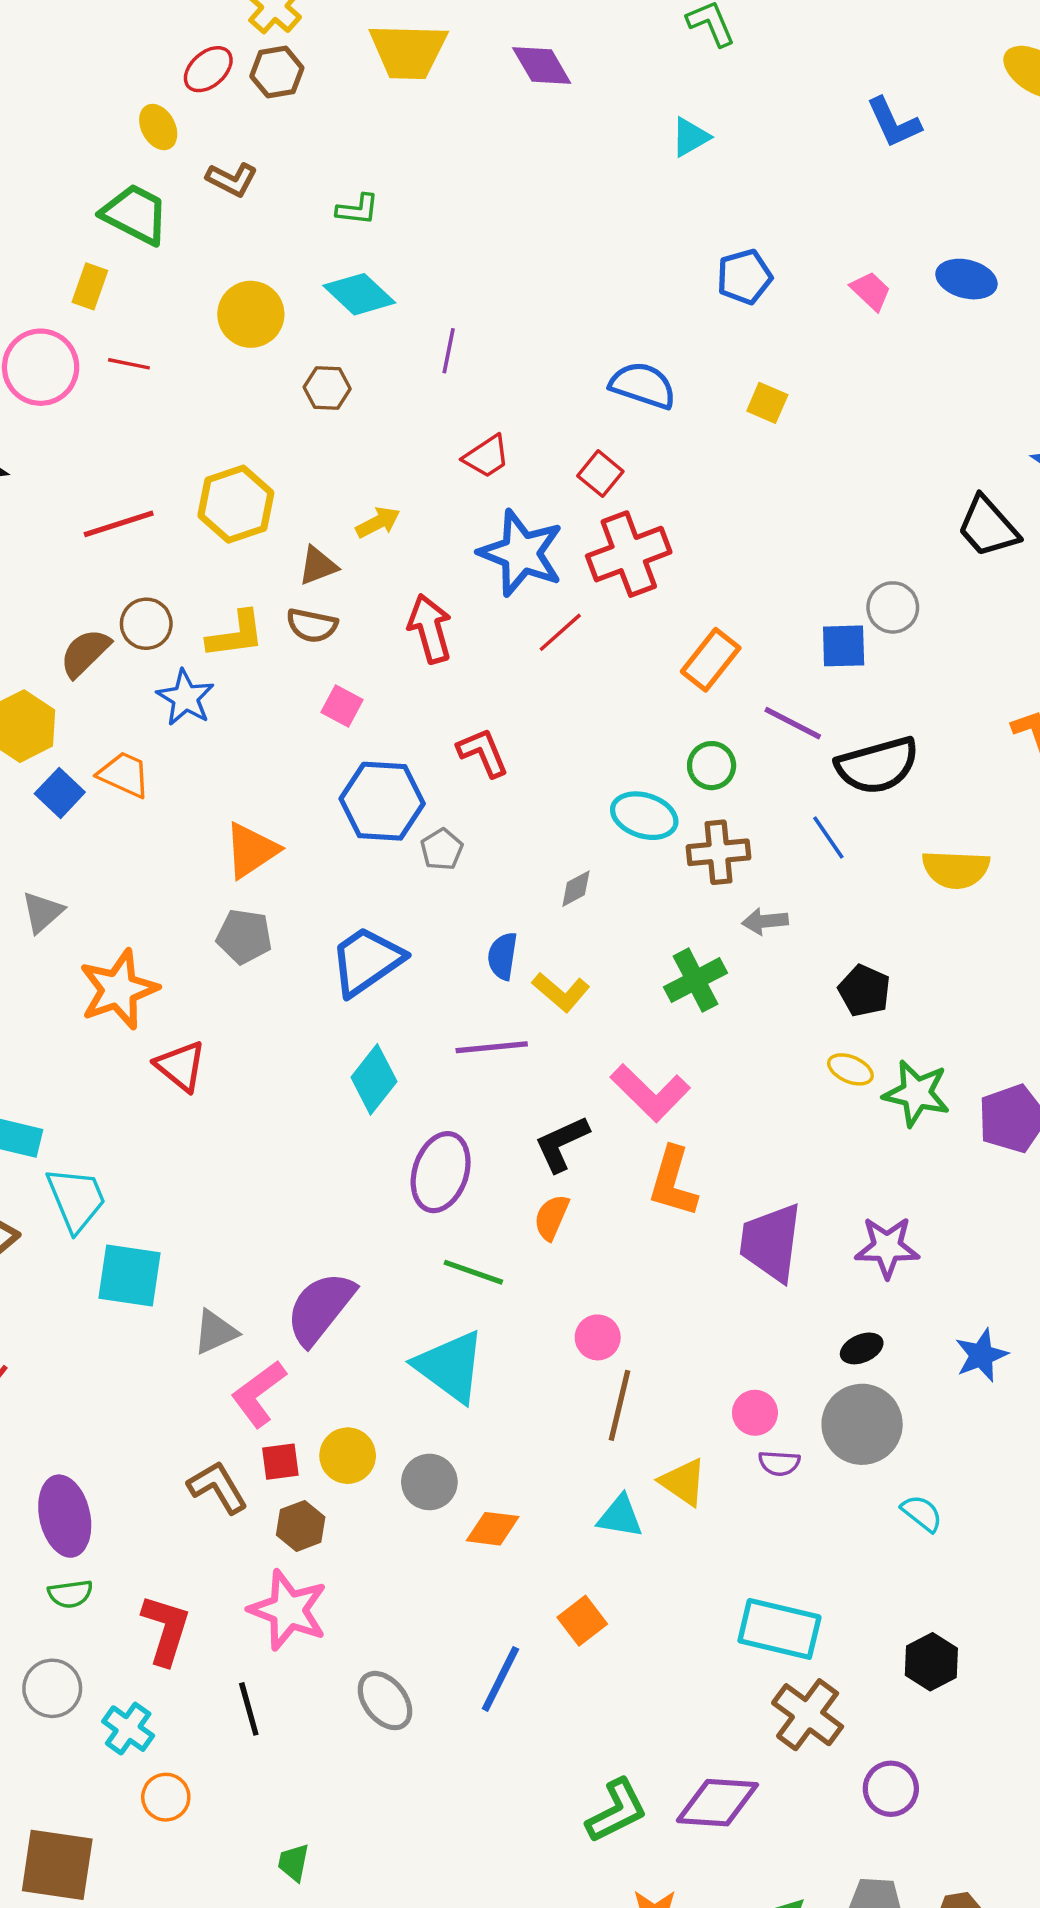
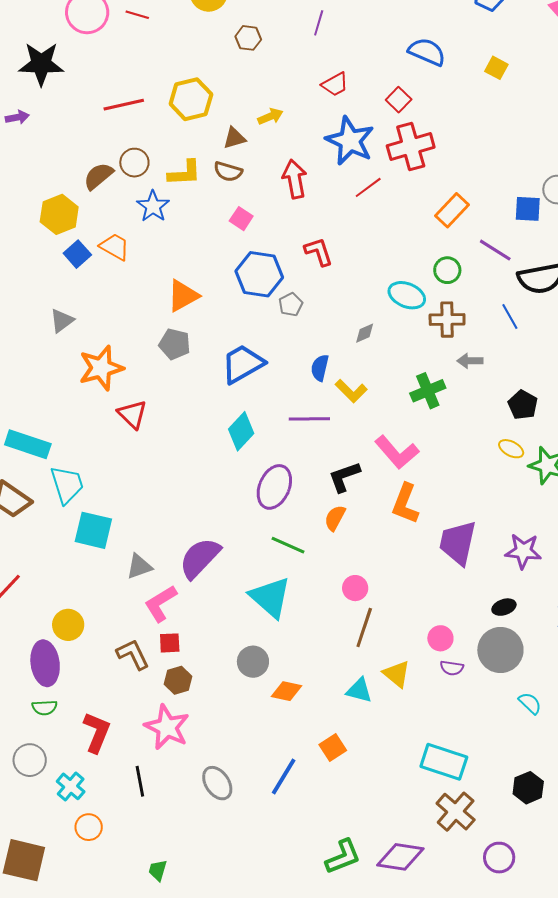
yellow circle: (348, 1456) -> (68, 625), moved

